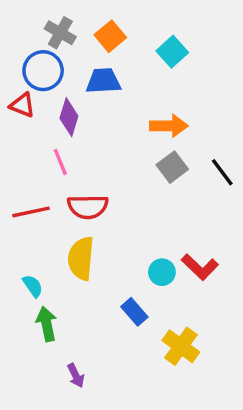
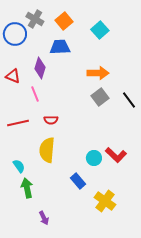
blue circle: (43, 71) -> (15, 34), moved
red triangle: (22, 105) -> (13, 76), moved
red semicircle: (88, 207) -> (51, 120), size x0.6

